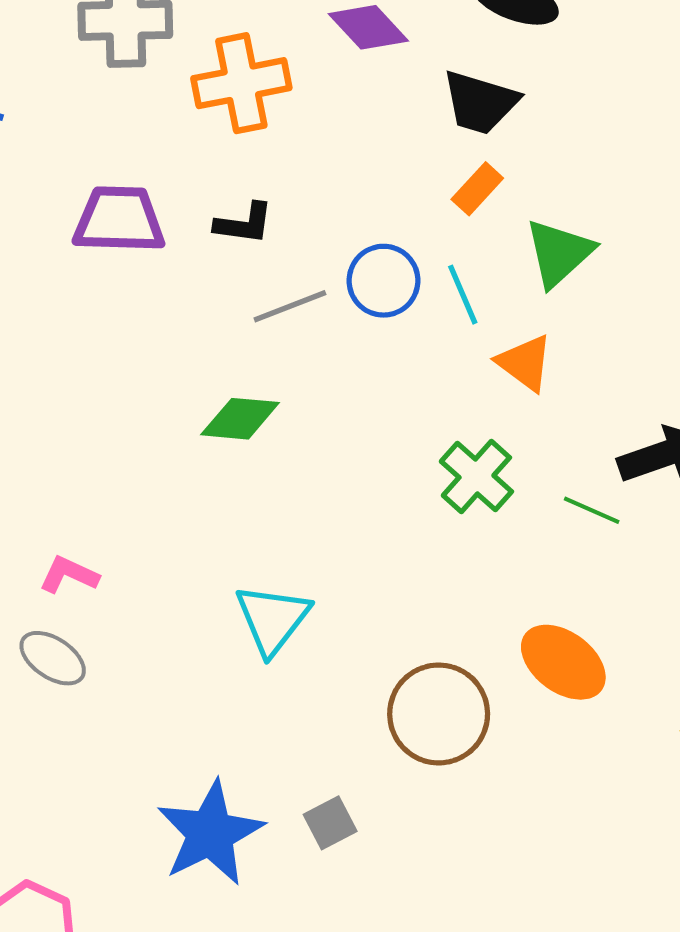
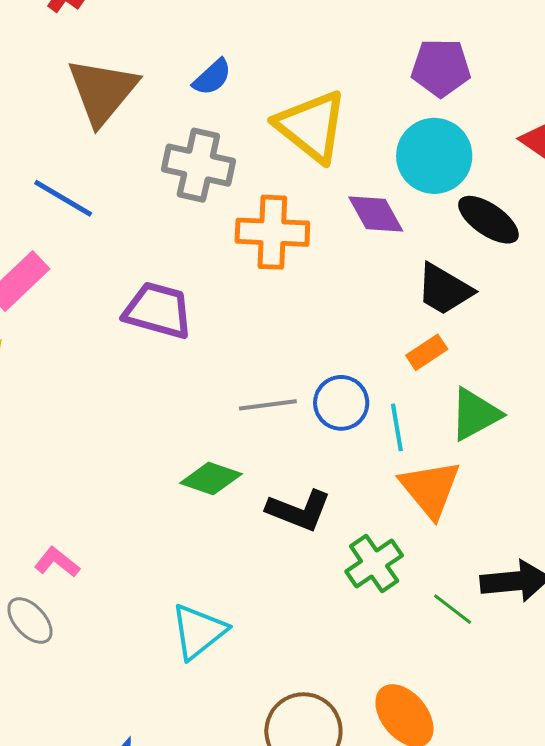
black L-shape: (244, 224) -> (299, 510), moved, size x1.4
orange triangle: (525, 363) -> (430, 489), size x1.4

